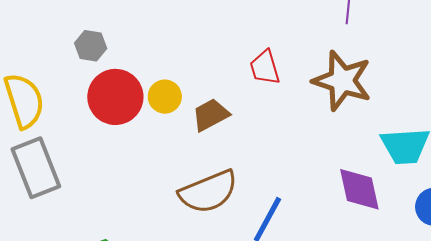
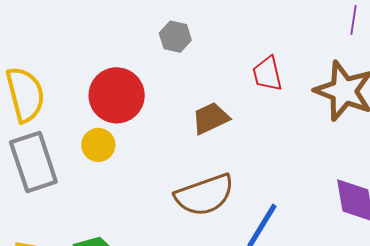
gray hexagon: (91, 46) -> (175, 37), moved
yellow circle: (165, 97) -> (98, 145), moved

